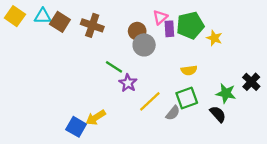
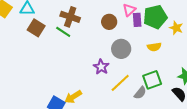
brown square: (60, 22) -> (36, 28), moved
gray circle: (144, 45) -> (121, 49), moved
green line: (114, 67) -> (63, 32), moved
yellow semicircle: (189, 70) -> (154, 47), moved

